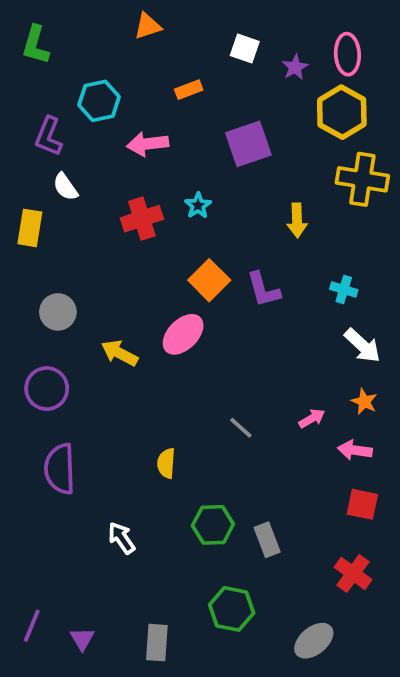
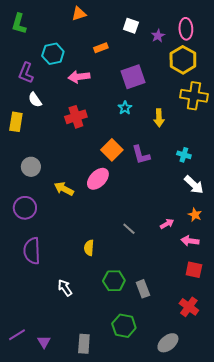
cyan star: (198, 205) -> (125, 108), moved
purple line: (32, 626) -> (17, 335), turned 36

